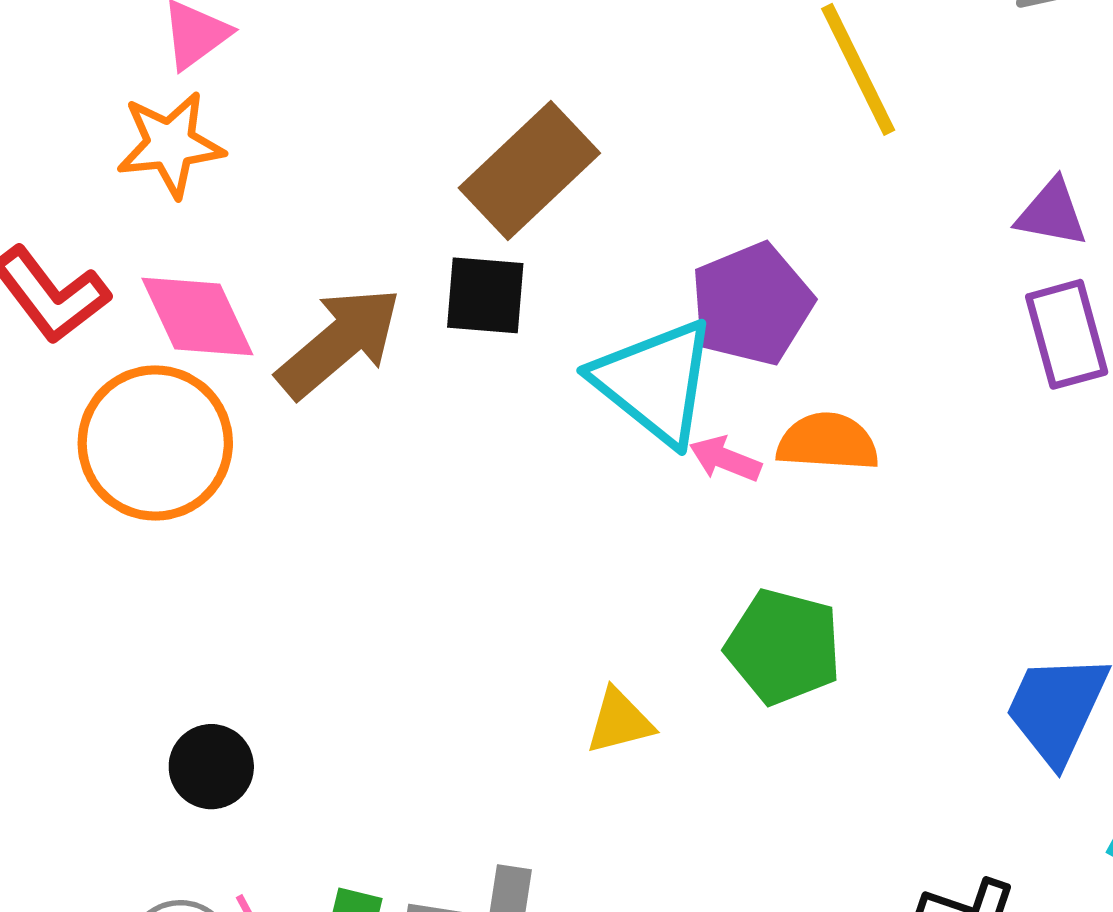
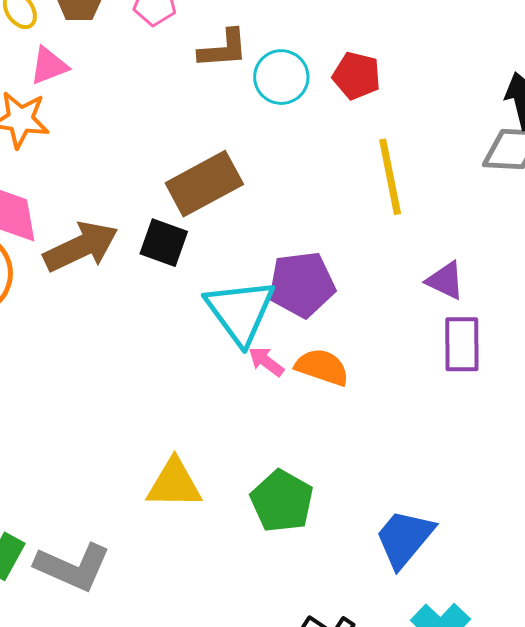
purple triangle: (1052, 213) -> (445, 281), moved
green pentagon: (783, 647) -> (282, 501), moved
yellow triangle: (620, 721) -> (174, 484), size x1.5

